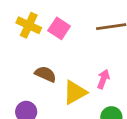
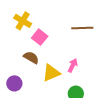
pink square: (59, 28) -> (40, 37), moved

